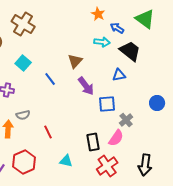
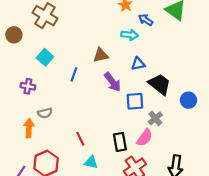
black trapezoid: (130, 51) -> (160, 84), moved
brown triangle: (75, 61) -> (101, 55), turned 35
blue triangle: (119, 75) -> (138, 64), moved
blue line: (50, 79) -> (74, 74), turned 56
red line: (48, 132) -> (80, 139), moved

